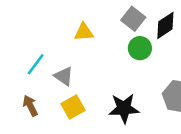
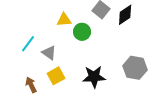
green circle: (140, 48) -> (82, 32), moved
brown arrow: (30, 106) -> (31, 85), moved

